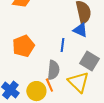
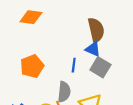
gray square: (89, 61) -> (100, 67), moved

